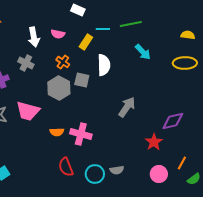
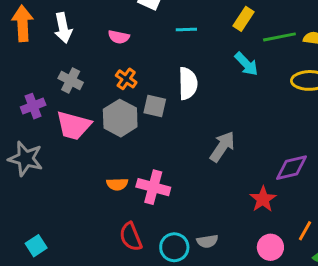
green line: (131, 24) -> (279, 37), moved
white arrow: (34, 37) -> (63, 28), moved
yellow rectangle: (86, 42) -> (243, 19), moved
pink trapezoid: (28, 111) -> (74, 126), moved

